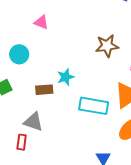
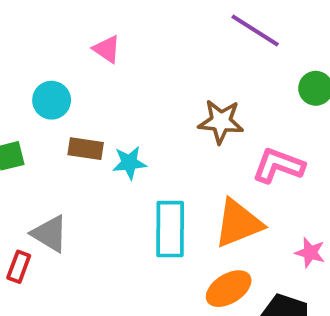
brown rectangle: (44, 90) -> (86, 149), moved
cyan rectangle: (94, 106) -> (170, 229), turned 68

